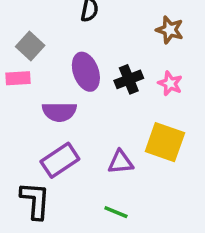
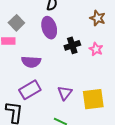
purple ellipse: (86, 72) -> (49, 28), moved
yellow square: (165, 142) -> (93, 99), moved, turned -30
purple triangle: (121, 162) -> (65, 93), turned -49

